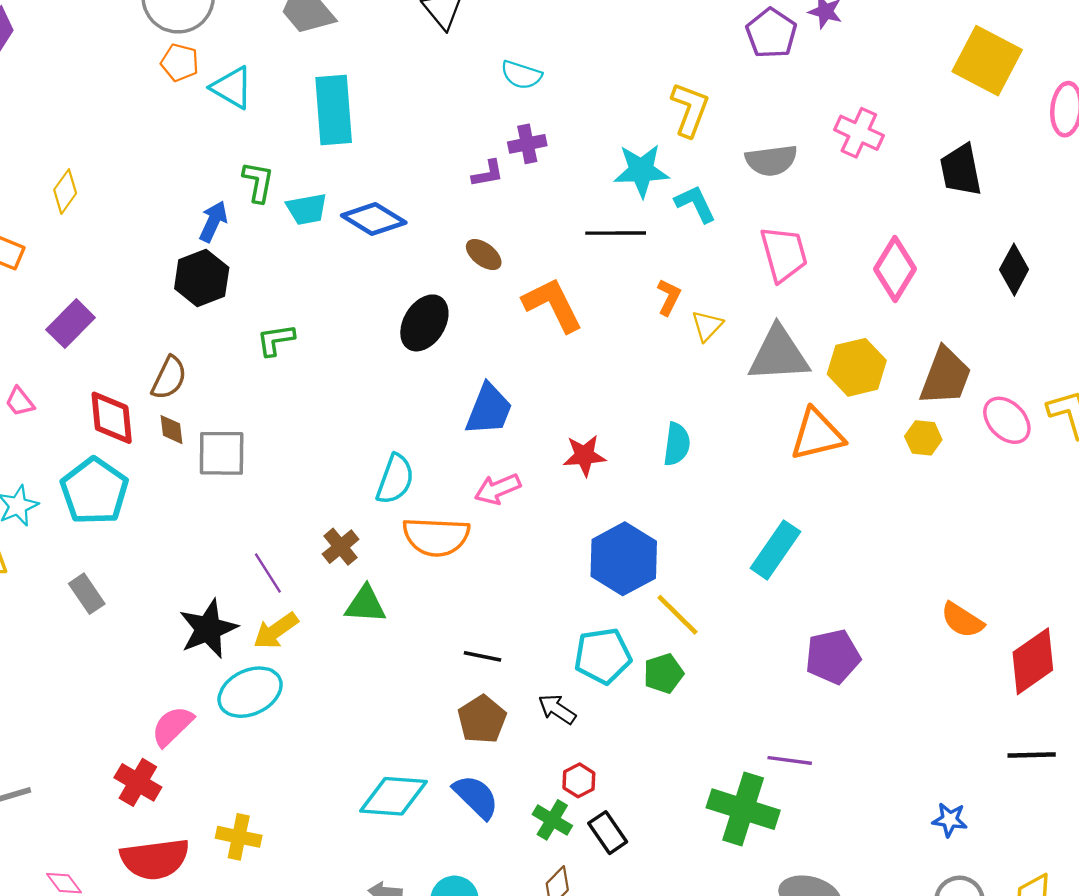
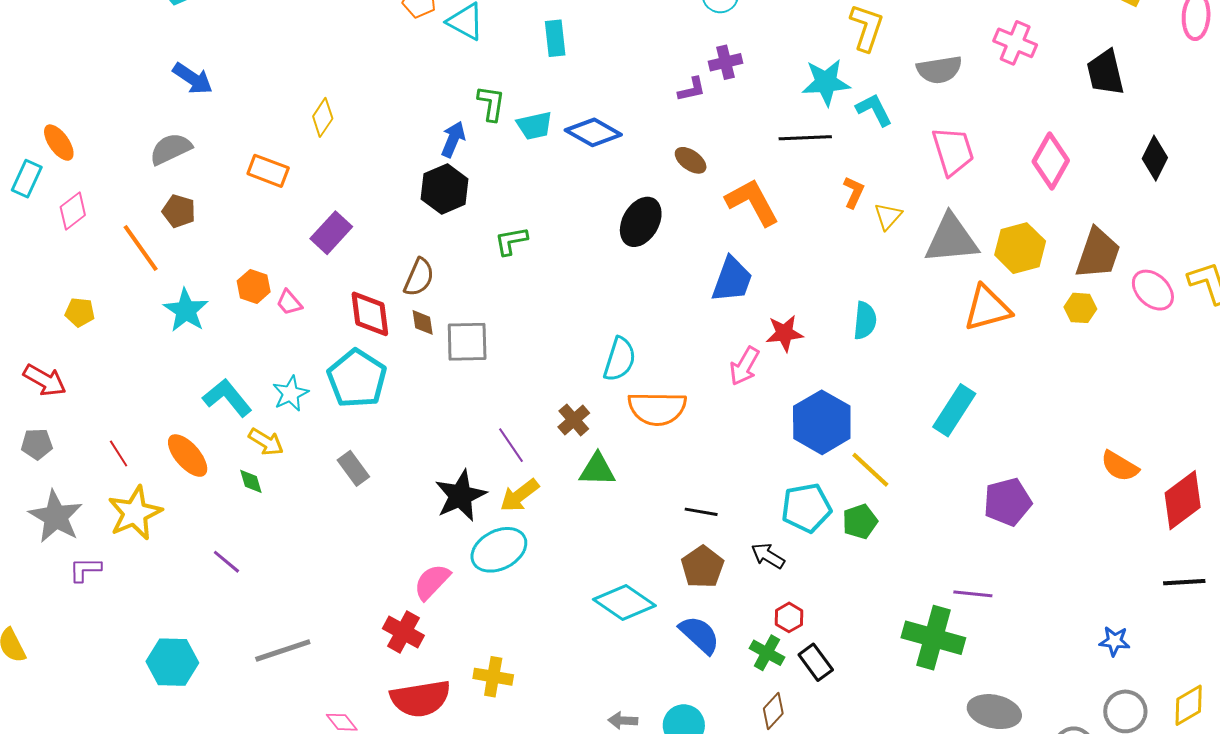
cyan rectangle: (334, 110) -> (555, 38), size x0.6
blue trapezoid: (489, 409) -> (732, 280), moved
pink arrow: (498, 489) -> (744, 366), moved, turned -36
cyan diamond: (394, 796) -> (624, 603), moved, turned 32

